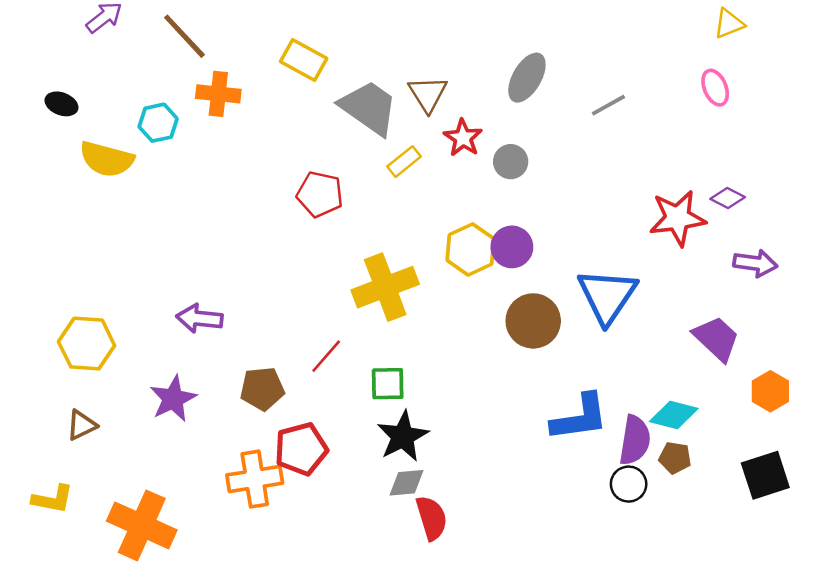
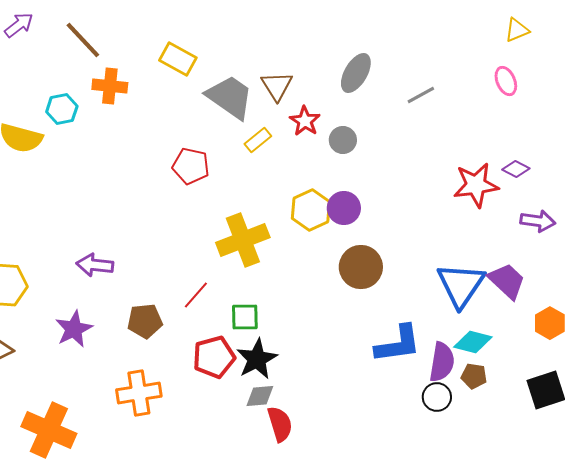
blue triangle: (607, 296) -> (461, 285), moved
red pentagon: (301, 449) -> (214, 357), moved

